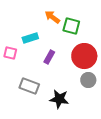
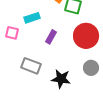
gray circle: (88, 80) -> (91, 68), moved

